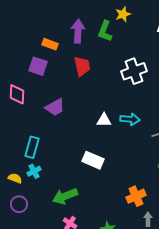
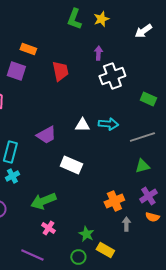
purple arrow: (78, 31) -> (98, 53), moved, size x0.6
green L-shape: (105, 31) -> (74, 19), moved
purple trapezoid: (55, 107) -> (46, 135), moved

